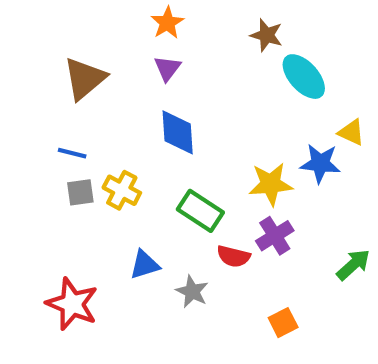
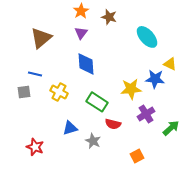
brown star: (267, 35) -> (109, 17), moved
gray square: (80, 192) -> (24, 92), moved
purple cross: (275, 236) -> (146, 114), moved
red star: (72, 304) -> (35, 147), size x0.7

